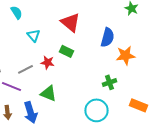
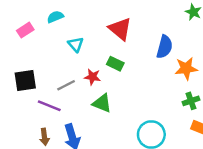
cyan semicircle: (16, 12) -> (55, 17), turned -80
green cross: (110, 82) -> (191, 101), moved
green triangle: (48, 93) -> (102, 103), moved

